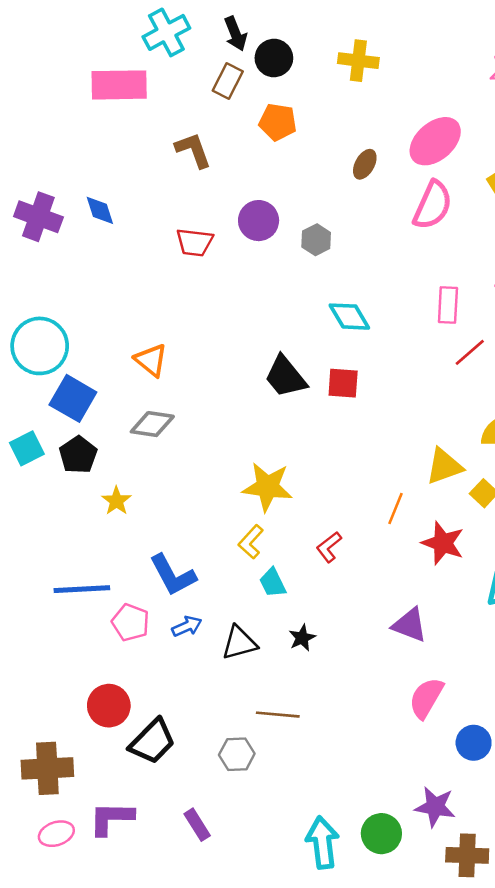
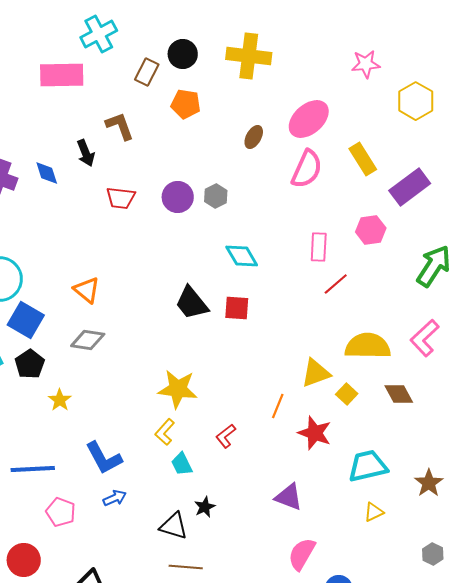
black arrow: (236, 34) -> (86, 153), moved
yellow cross: (358, 61) -> (249, 56), size x1.4
purple circle: (259, 221) -> (178, 197), moved
pink pentagon: (131, 622) -> (61, 512), moved
black triangle: (239, 643) -> (174, 526), moved, turned 32
red circle: (109, 706) -> (24, 560), moved

